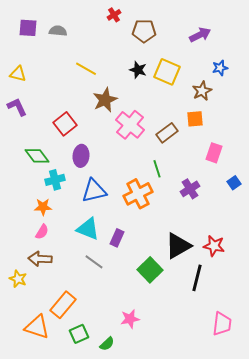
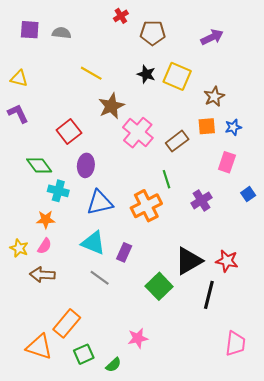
blue star: (220, 68) -> (233, 127), moved
cyan cross: (55, 180) -> (58, 191), turned 30
yellow star: (18, 279) -> (19, 248), moved

